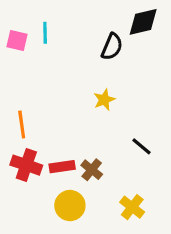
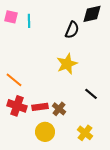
pink square: (17, 40) -> (11, 17), moved
yellow star: (104, 100) -> (67, 64), size x1.5
orange line: (22, 125) -> (14, 80), turned -42

